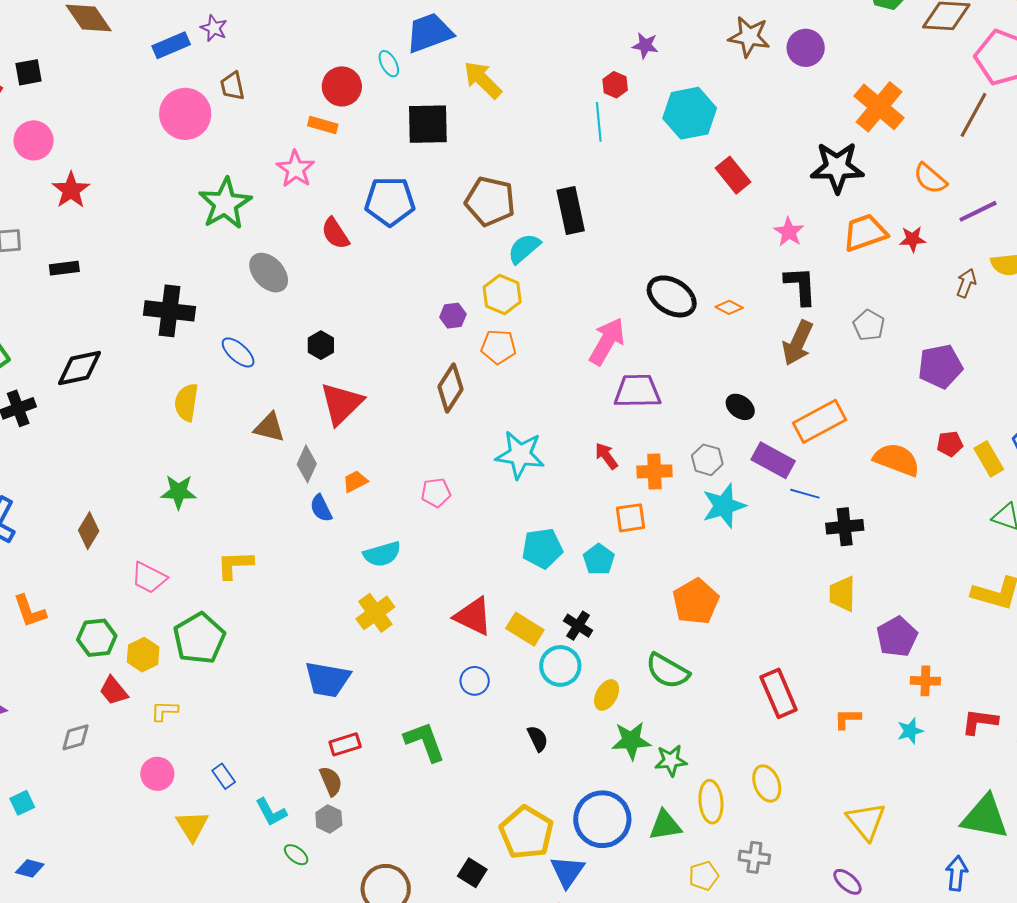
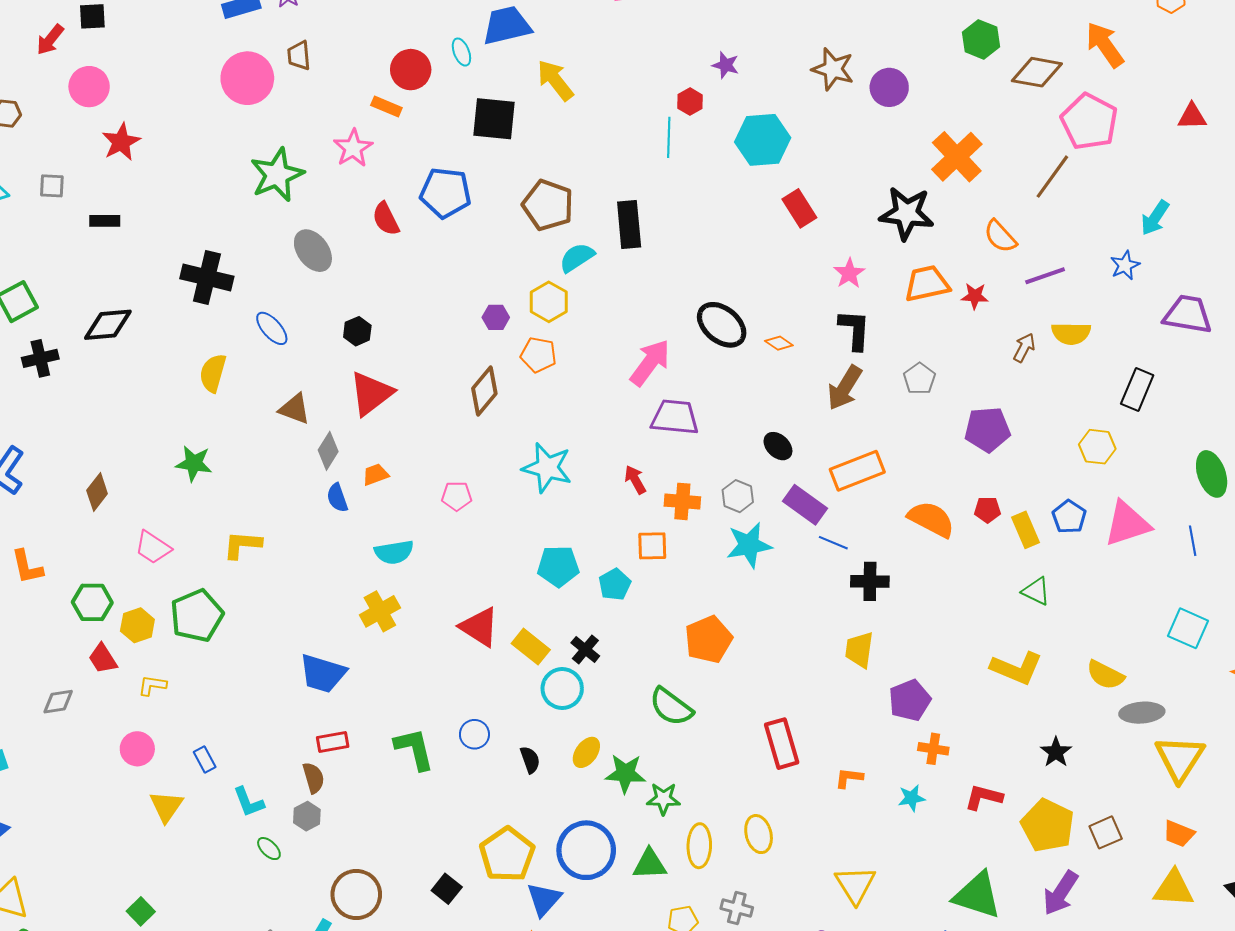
blue circle: (475, 681) -> (474, 734), moved
yellow ellipse: (607, 695) -> (586, 752), moved

